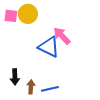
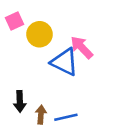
yellow circle: (28, 14) -> (40, 34), moved
pink square: (11, 16) -> (14, 21), turned -32

